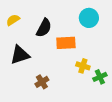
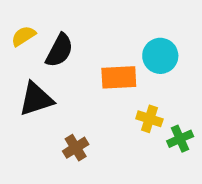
cyan circle: (89, 18) -> (160, 56), moved
black semicircle: (44, 28) -> (59, 50), moved

